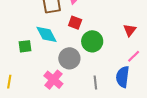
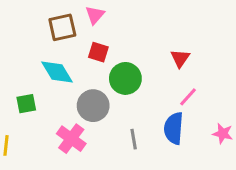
green square: (25, 46) -> (26, 104), moved

